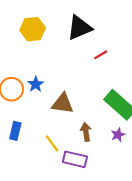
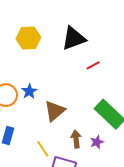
brown triangle: (63, 104) -> (55, 111), turned -50
purple star: (118, 135) -> (97, 142), moved

